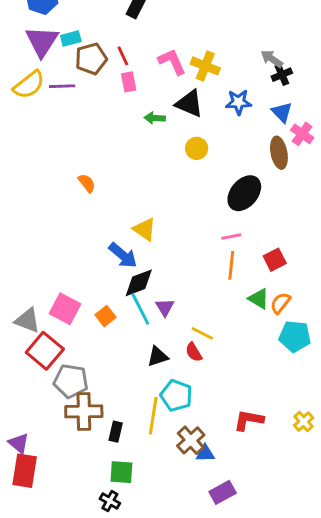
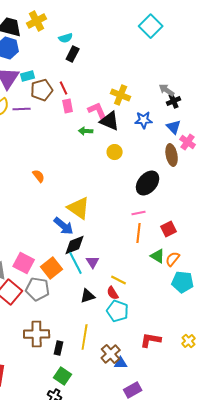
pink L-shape: (172, 62) -> (98, 111), moved
yellow triangle: (145, 229) -> (79, 208), size x1.4
orange square: (106, 316) -> (52, 268), size x1.5
gray pentagon: (71, 381) -> (38, 289), moved
cyan pentagon: (176, 396) -> (118, 311), moved
green square: (121, 472) -> (63, 376), turned 30

